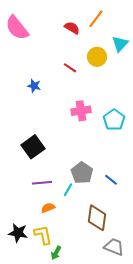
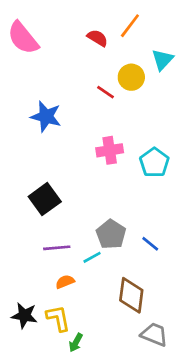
red line: (70, 68) -> (106, 92), moved
blue star: (34, 86) -> (46, 116), size x1.6
cyan line: (68, 190) -> (92, 257), turned 32

